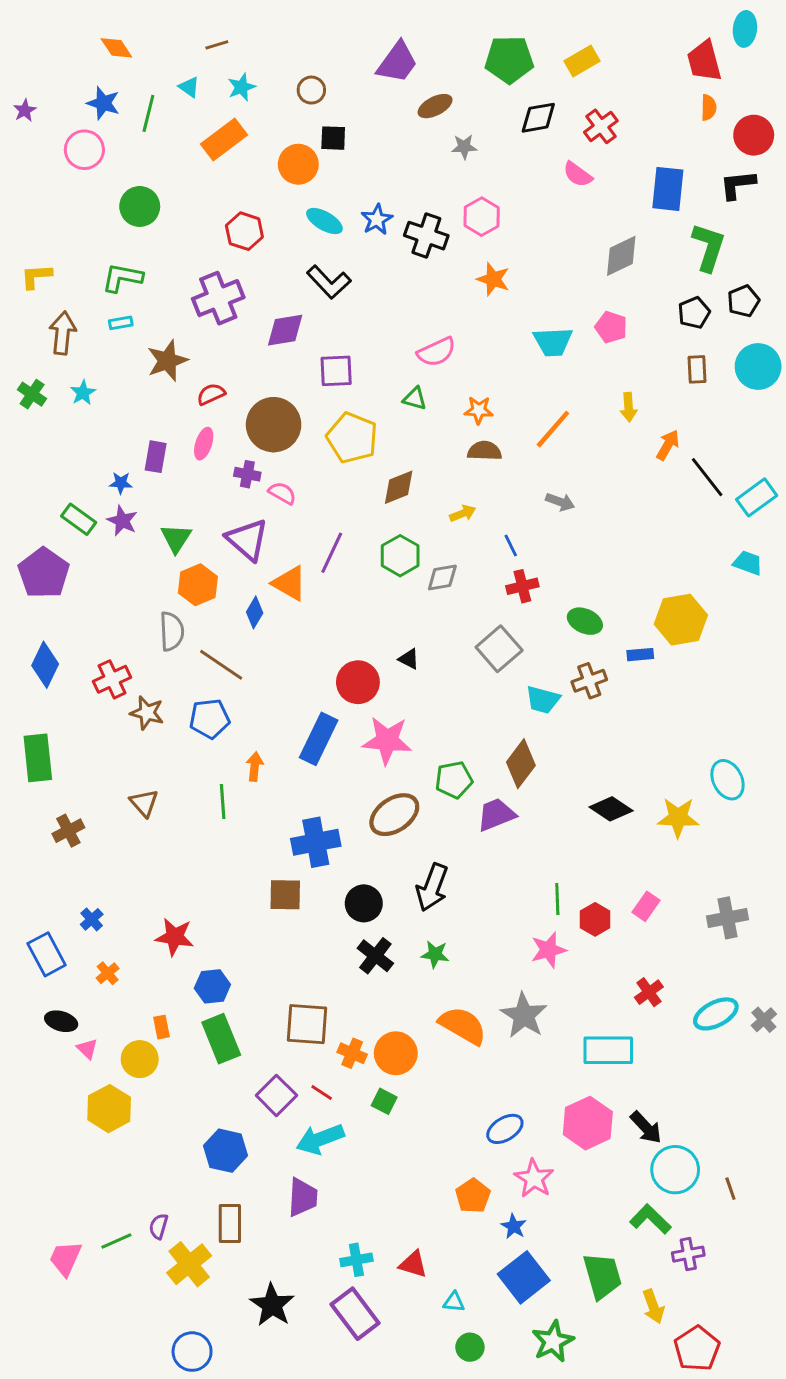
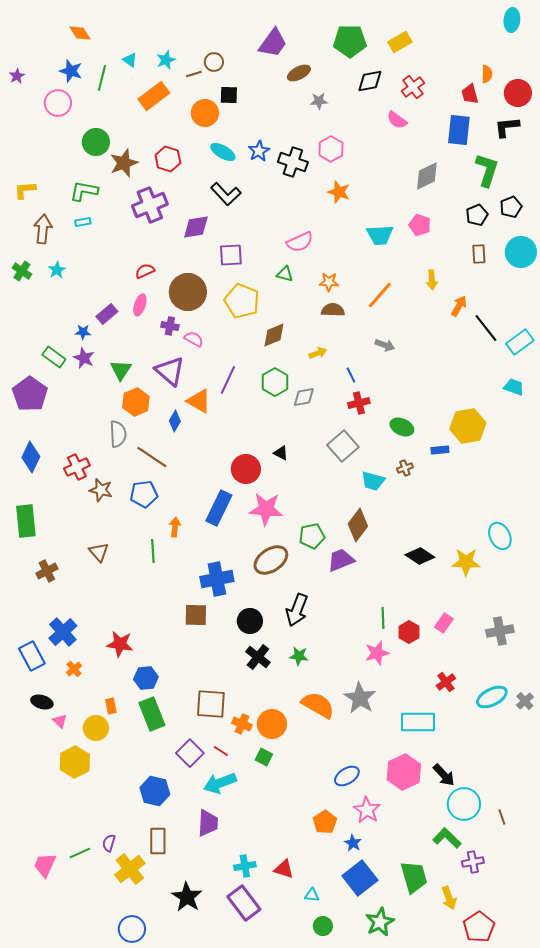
brown line: (217, 45) -> (194, 74), moved
red trapezoid: (704, 61) -> (470, 94), moved, size x0.7
brown star: (167, 361) -> (124, 163), moved
purple rectangle: (156, 457) -> (107, 314), turned 40
brown cross: (589, 681) -> (405, 468), size x0.7
blue cross: (92, 919) -> (63, 632), size x1.8

